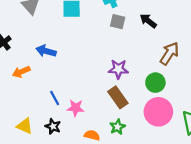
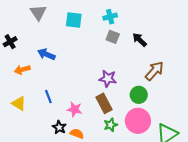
pink star: (76, 108) -> (75, 109), moved
yellow triangle: (25, 126) -> (19, 103), moved
black star: (53, 126) -> (59, 127), moved
green star: (117, 127) -> (111, 125), moved

